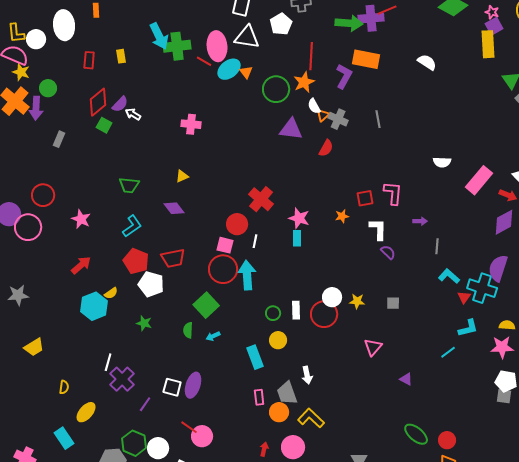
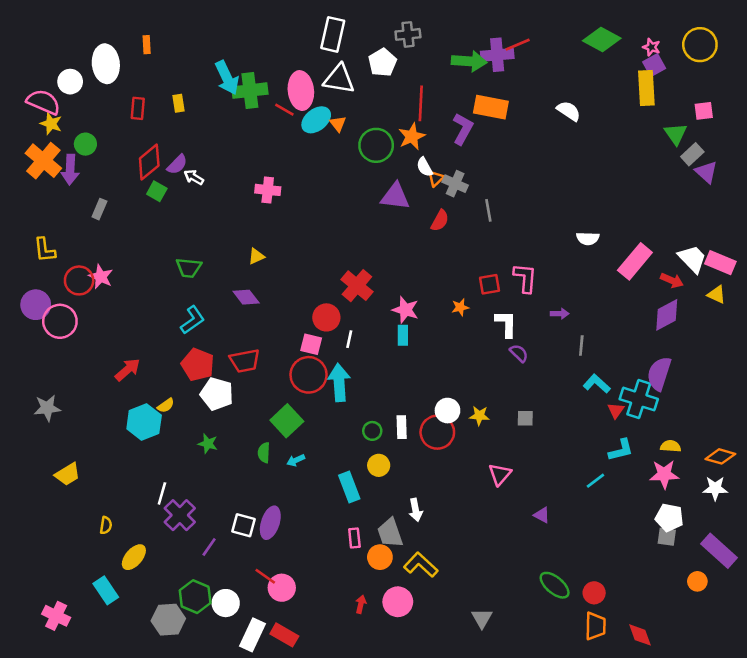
yellow L-shape: (16, 33) -> (45, 250), moved
gray line: (378, 119) -> (488, 210), moved
pink star: (81, 219) -> (101, 277), moved

